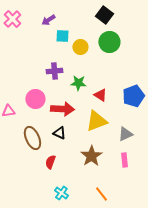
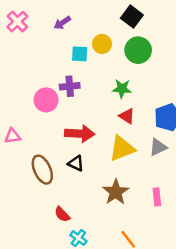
cyan square: (62, 36) -> (80, 54), moved
yellow circle: (80, 47) -> (102, 44), moved
green star: (78, 83) -> (122, 89), moved
pink circle: (35, 99) -> (46, 100), moved
gray triangle: (125, 134) -> (158, 147), moved
red semicircle: (50, 162) -> (62, 214), moved, turned -64

